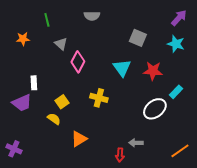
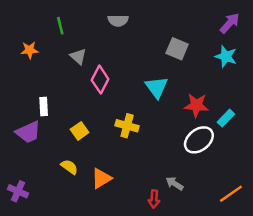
red star: (153, 71) -> (196, 105), moved
yellow semicircle: (54, 119) -> (69, 167), moved
gray arrow: (136, 143) -> (175, 184), turned 32

